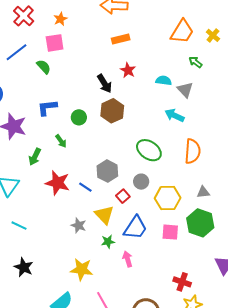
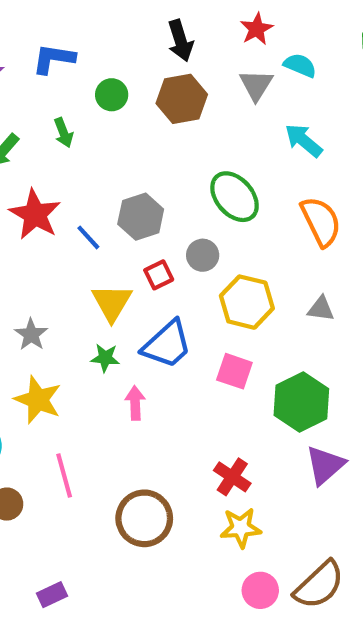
red star: (128, 70) -> (257, 29), moved
gray triangle: (185, 90) -> (256, 85), moved
orange semicircle: (193, 151) -> (321, 222), turned -45
green hexagon: (200, 223) -> (301, 402), moved
gray star: (79, 225) -> (31, 334), moved

